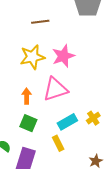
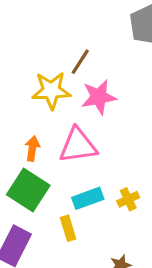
brown line: (40, 22) -> (80, 62), moved, turned -60
green square: (28, 123) -> (28, 190), size x1.5

